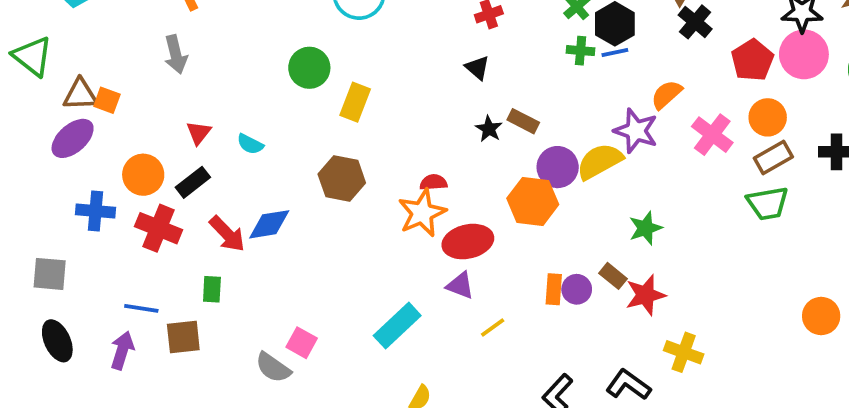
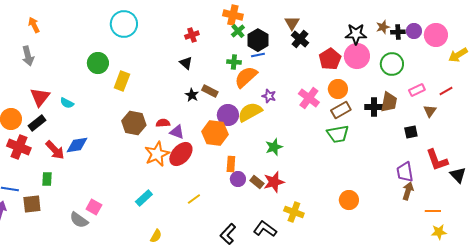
green cross: (581, 51) -> (234, 62), moved
orange semicircle: (666, 94) -> (246, 77), moved, size x1.4
purple star: (636, 131) -> (269, 96), size x0.6
red triangle: (199, 133) -> (40, 97), size x1.5
brown hexagon: (342, 179) -> (134, 123), moved
orange star: (422, 213) -> (157, 154), moved
red ellipse: (468, 242) -> (181, 154), turned -35
brown rectangle: (613, 276) -> (257, 182), moved
purple triangle: (460, 285) -> (177, 132), moved
orange rectangle: (554, 289) -> (231, 164), moved
orange circle: (821, 316) -> (349, 200), moved
cyan rectangle: (397, 326) -> (144, 198), size x0.7

